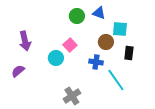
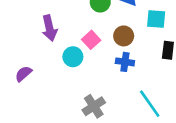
purple arrow: (25, 41) -> (49, 28), moved
brown circle: (106, 42) -> (124, 36), moved
cyan line: (116, 80) -> (150, 104), moved

